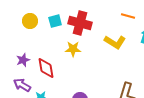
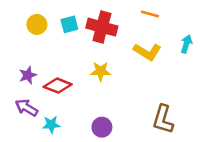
orange line: (128, 16) -> (150, 14), moved
yellow star: (73, 49) -> (101, 71), moved
red diamond: (46, 68) -> (58, 86), turned -60

